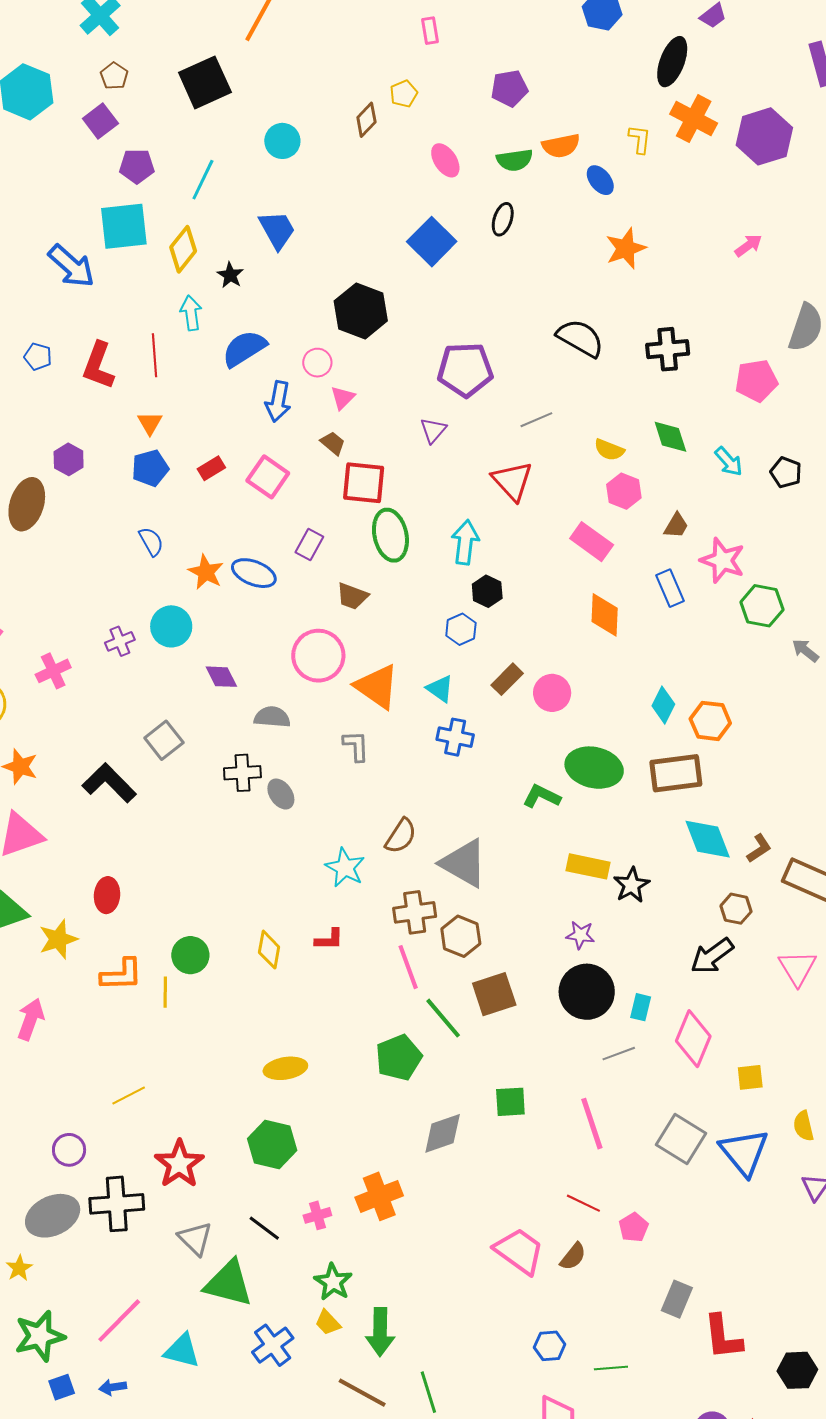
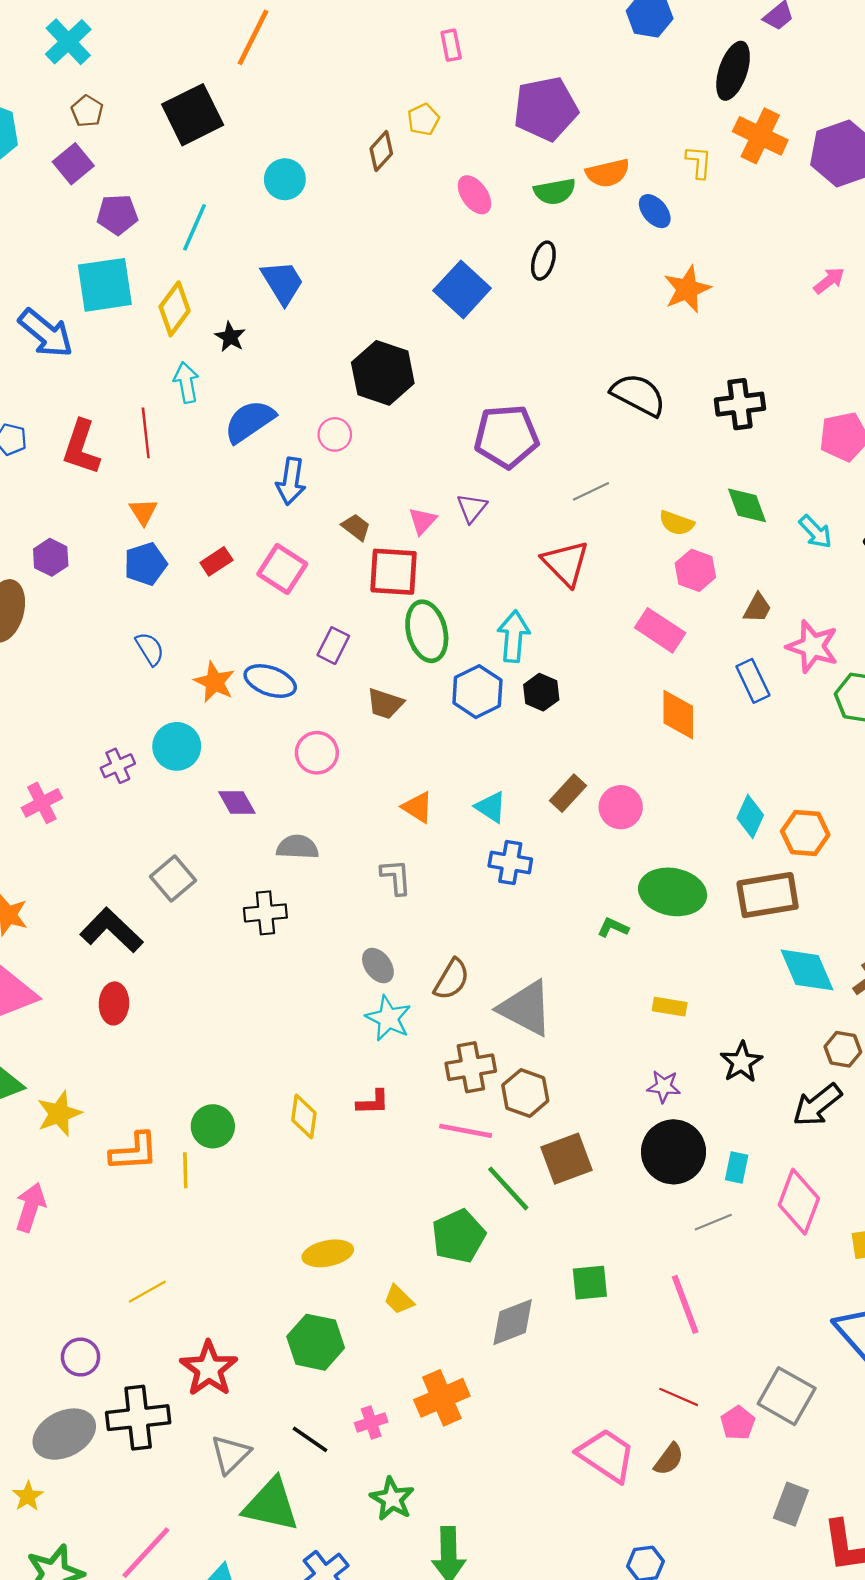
purple pentagon: (509, 88) -> (546, 109), size x1.5
pink triangle: (343, 398) -> (423, 521), moved
blue hexagon: (461, 629) -> (477, 692), moved, size x1.4
pink circle: (318, 656) -> (317, 753), moved, size x0.7
orange triangle: (377, 687) -> (418, 807), size x0.6
gray ellipse: (281, 794) -> (378, 966), moved
green L-shape: (542, 796) -> (613, 927), size x0.7
yellow rectangle: (588, 866) -> (670, 1007), size x0.7
black star: (632, 885) -> (741, 1062), moved
red ellipse: (107, 895) -> (114, 1003), moved
pink line: (408, 967) -> (466, 1131), turned -57
gray square: (681, 1139) -> (787, 1396), moved
gray triangle: (195, 1238) -> (230, 1454), turned 33
yellow trapezoid: (328, 1323) -> (399, 1300), moved

